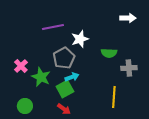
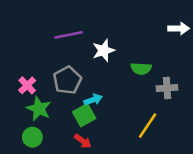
white arrow: (128, 18) -> (179, 28), moved
gray pentagon: (64, 58) -> (67, 80), moved
green star: (41, 77) -> (39, 109), moved
yellow line: (114, 97) -> (148, 126), turned 30

